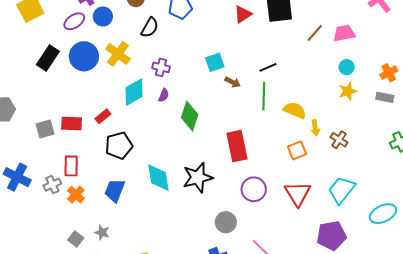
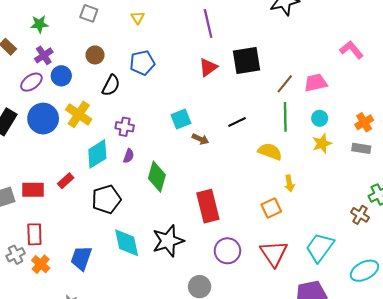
green line: (264, 96) -> (285, 117), moved
yellow semicircle: (295, 110) -> (270, 152), moved
brown cross: (339, 140) -> (360, 215), moved
black pentagon: (119, 146) -> (106, 199), moved

